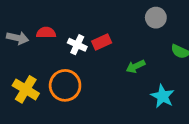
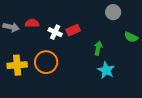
green arrow: (136, 66) -> (98, 48), turned 128
yellow cross: (26, 89) -> (17, 65), turned -36
cyan star: (163, 96) -> (106, 70), moved

